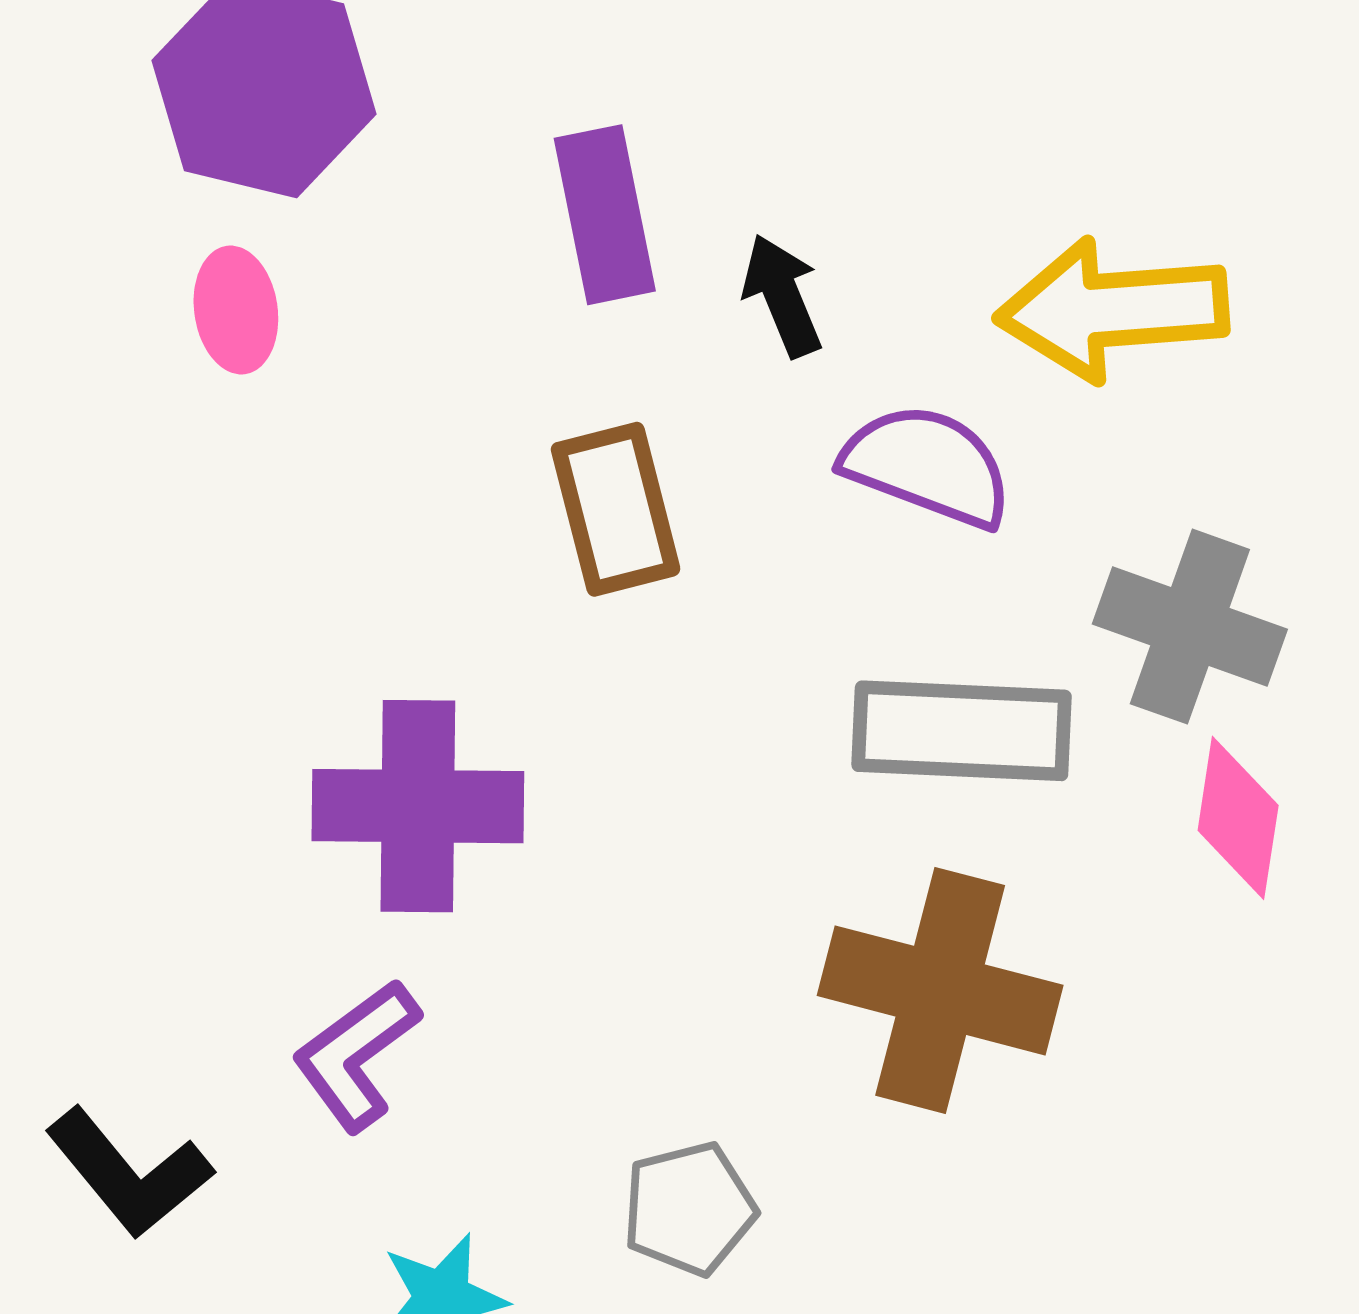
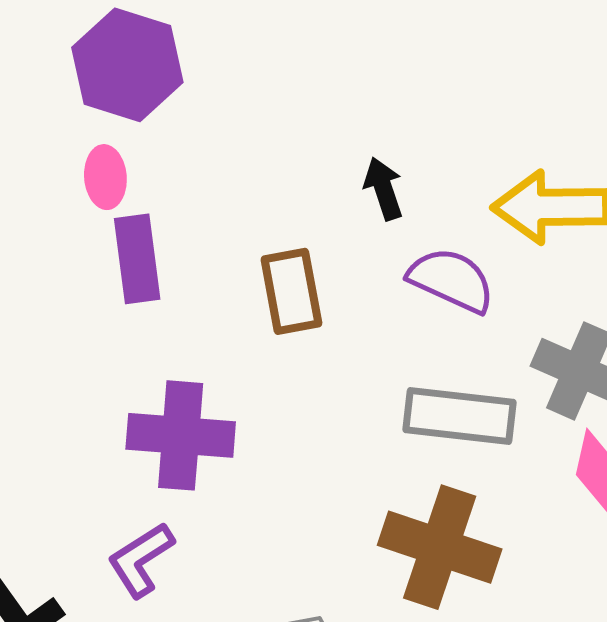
purple rectangle: (605, 215) -> (137, 259), moved

